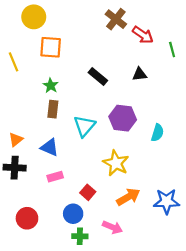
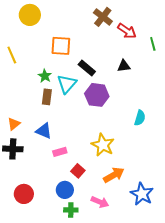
orange square: (51, 47) -> (61, 46), moved
purple hexagon: (123, 118) -> (97, 95), moved
cyan triangle: (84, 126) -> (67, 84), moved
pink rectangle: (55, 177) -> (60, 152), moved
blue star: (166, 201) -> (142, 194), moved, turned 30

